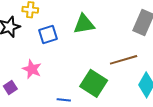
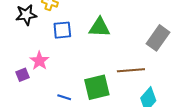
green square: (94, 83) -> (97, 87), turned 32
purple square: (10, 87) -> (22, 75), moved

